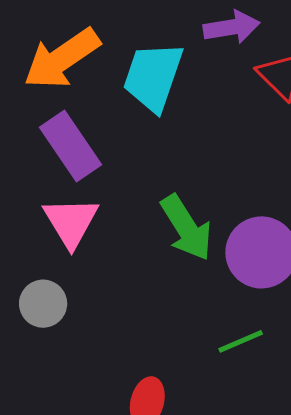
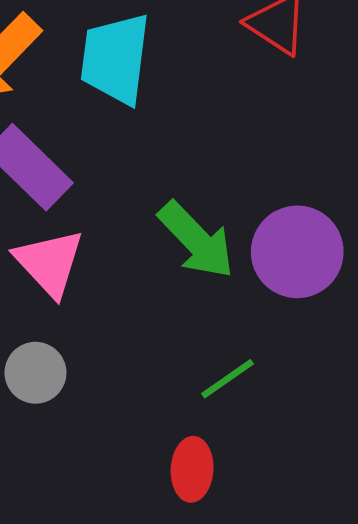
green line: (241, 341) -> (228, 379), moved

